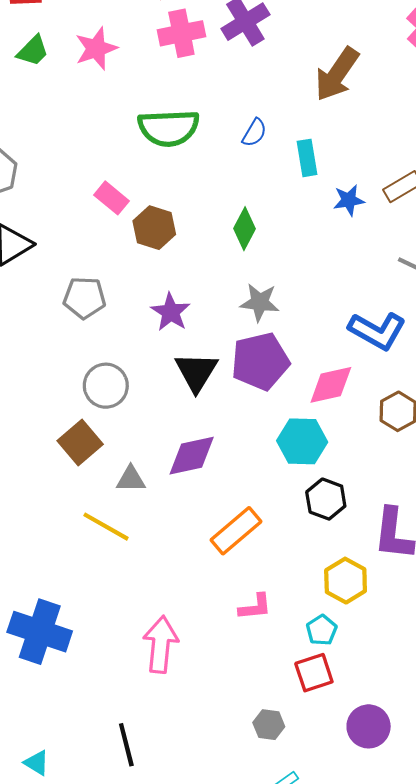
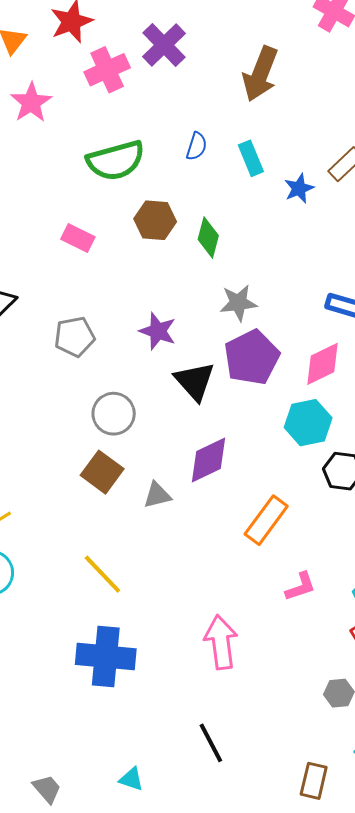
brown hexagon: (154, 228) -> (155, 220), moved
yellow line: (106, 527) -> (102, 574), moved, turned 30

